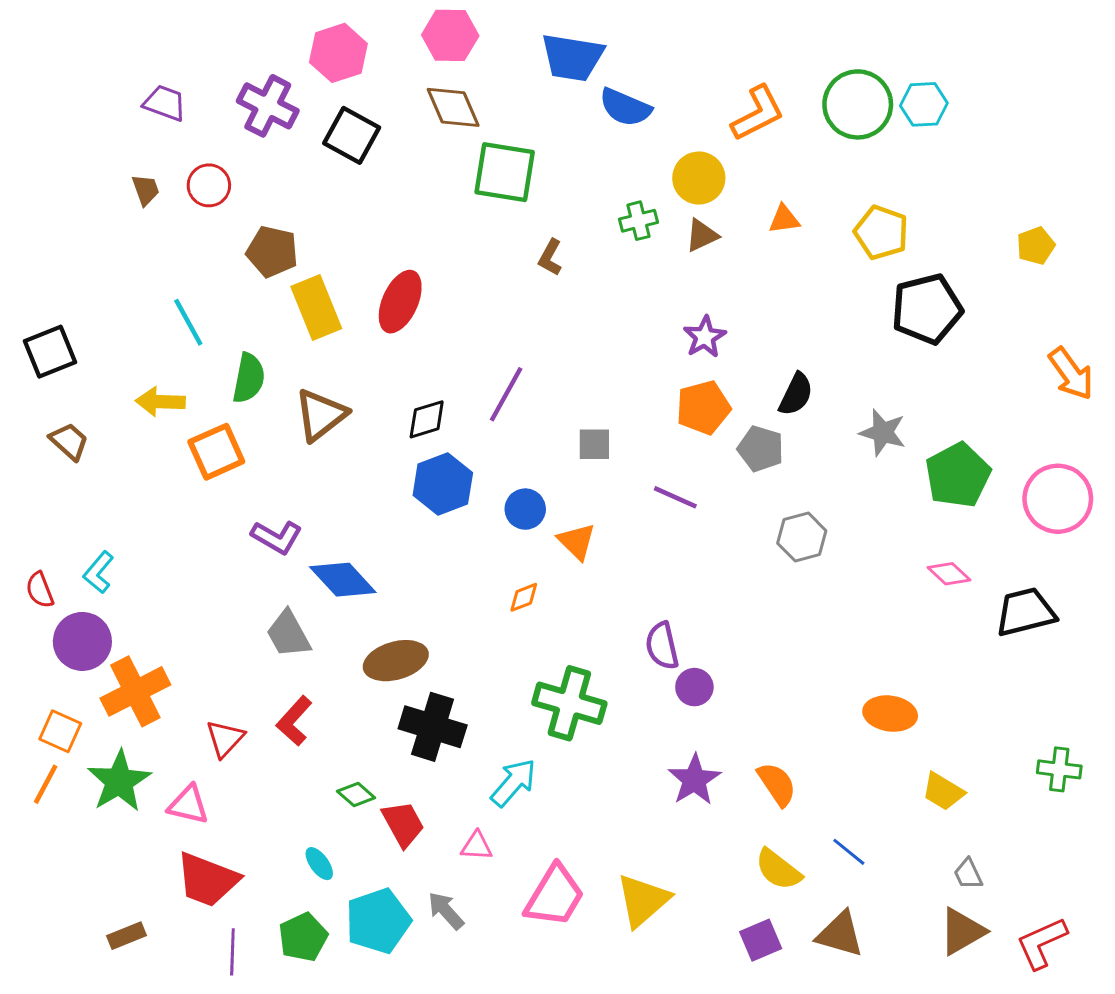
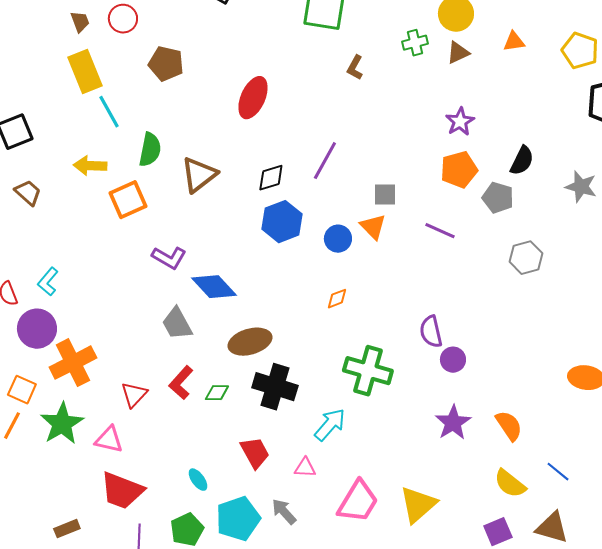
yellow rectangle: (316, 307) -> (85, 72), moved
orange triangle: (577, 541) -> (373, 227), moved
green diamond: (356, 794) -> (217, 393), moved, turned -40

